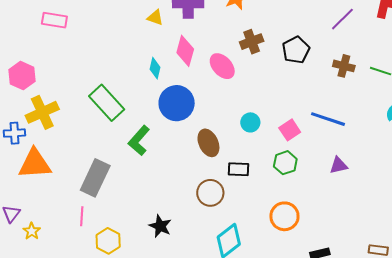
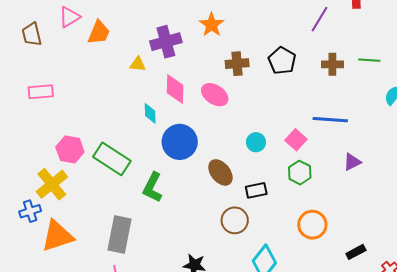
brown cross: (252, 42) -> (237, 64), turned 30
pink hexagon: (22, 76) -> (70, 149), moved

